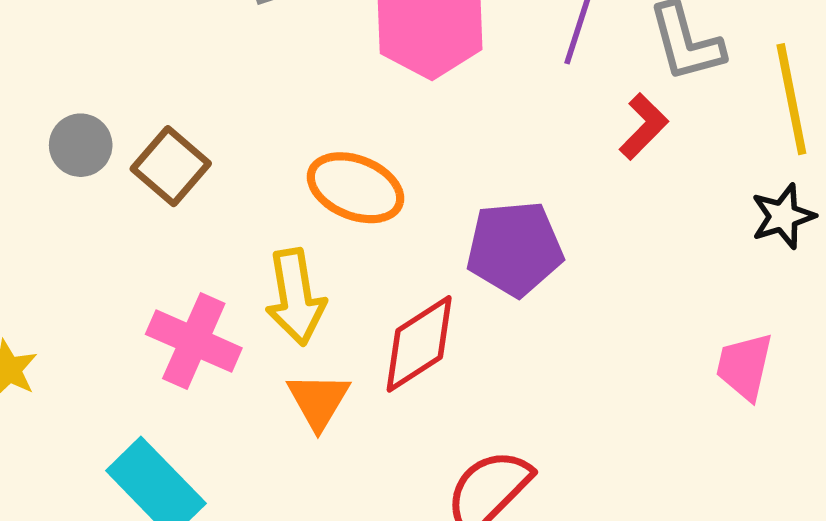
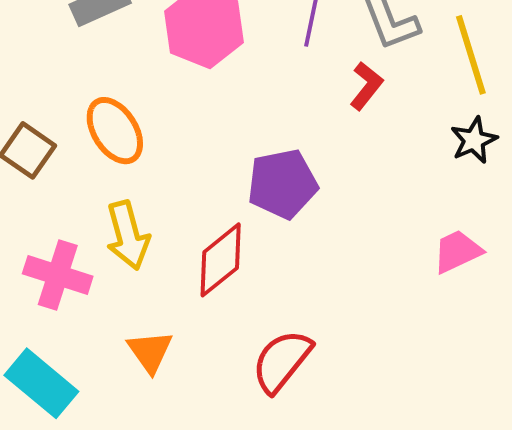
orange ellipse: (356, 188) -> (115, 131), moved, turned 42
pink trapezoid: (744, 366) -> (457, 251), turned 58
orange triangle: (318, 401) -> (150, 352), moved

